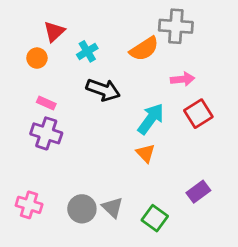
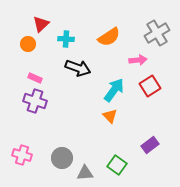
gray cross: (176, 26) -> (157, 33), moved, turned -35
cyan cross: (87, 51) -> (66, 39), turned 35
gray triangle: (112, 207) -> (85, 173), moved, turned -48

